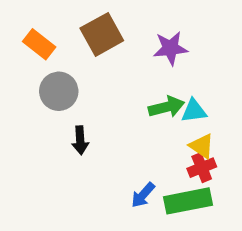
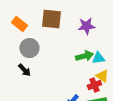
brown square: (102, 34) -> (51, 19), turned 35
black arrow: (80, 140) -> (24, 70), moved, turned -40
red cross: (202, 168) -> (94, 85), moved

